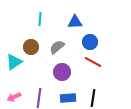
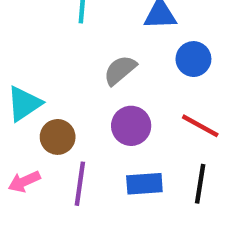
brown circle: (31, 47) -> (58, 137), moved
red line: (93, 62) -> (200, 126), moved

